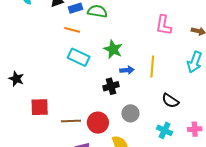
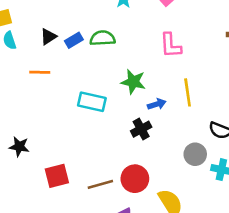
pink L-shape: (164, 25) -> (171, 45), moved
orange line: (72, 30) -> (40, 72), moved
gray circle: (130, 113) -> (195, 154), moved

